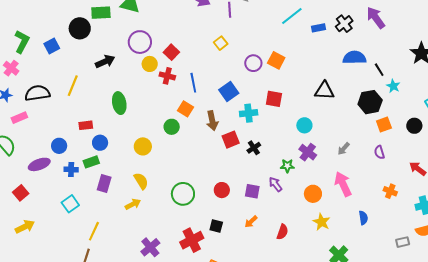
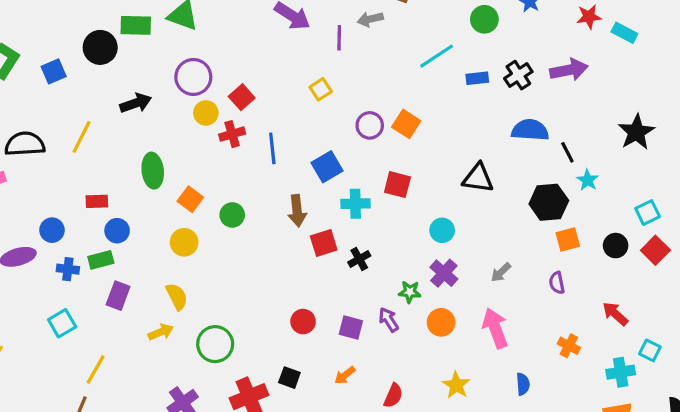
purple arrow: (376, 18) -> (569, 70), turned 110
red cross: (167, 76) -> (232, 134), turned -35
orange square: (186, 109) -> (190, 199), moved
green circle: (183, 194) -> (215, 344), moved
orange circle: (313, 194) -> (441, 322), moved

